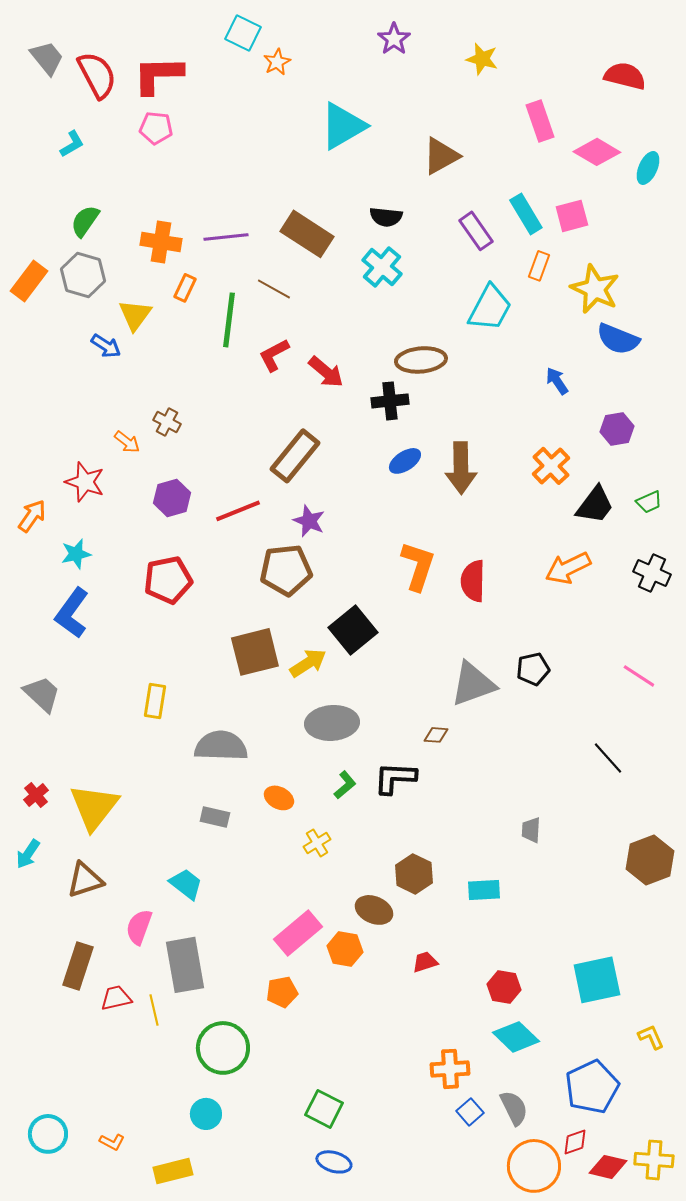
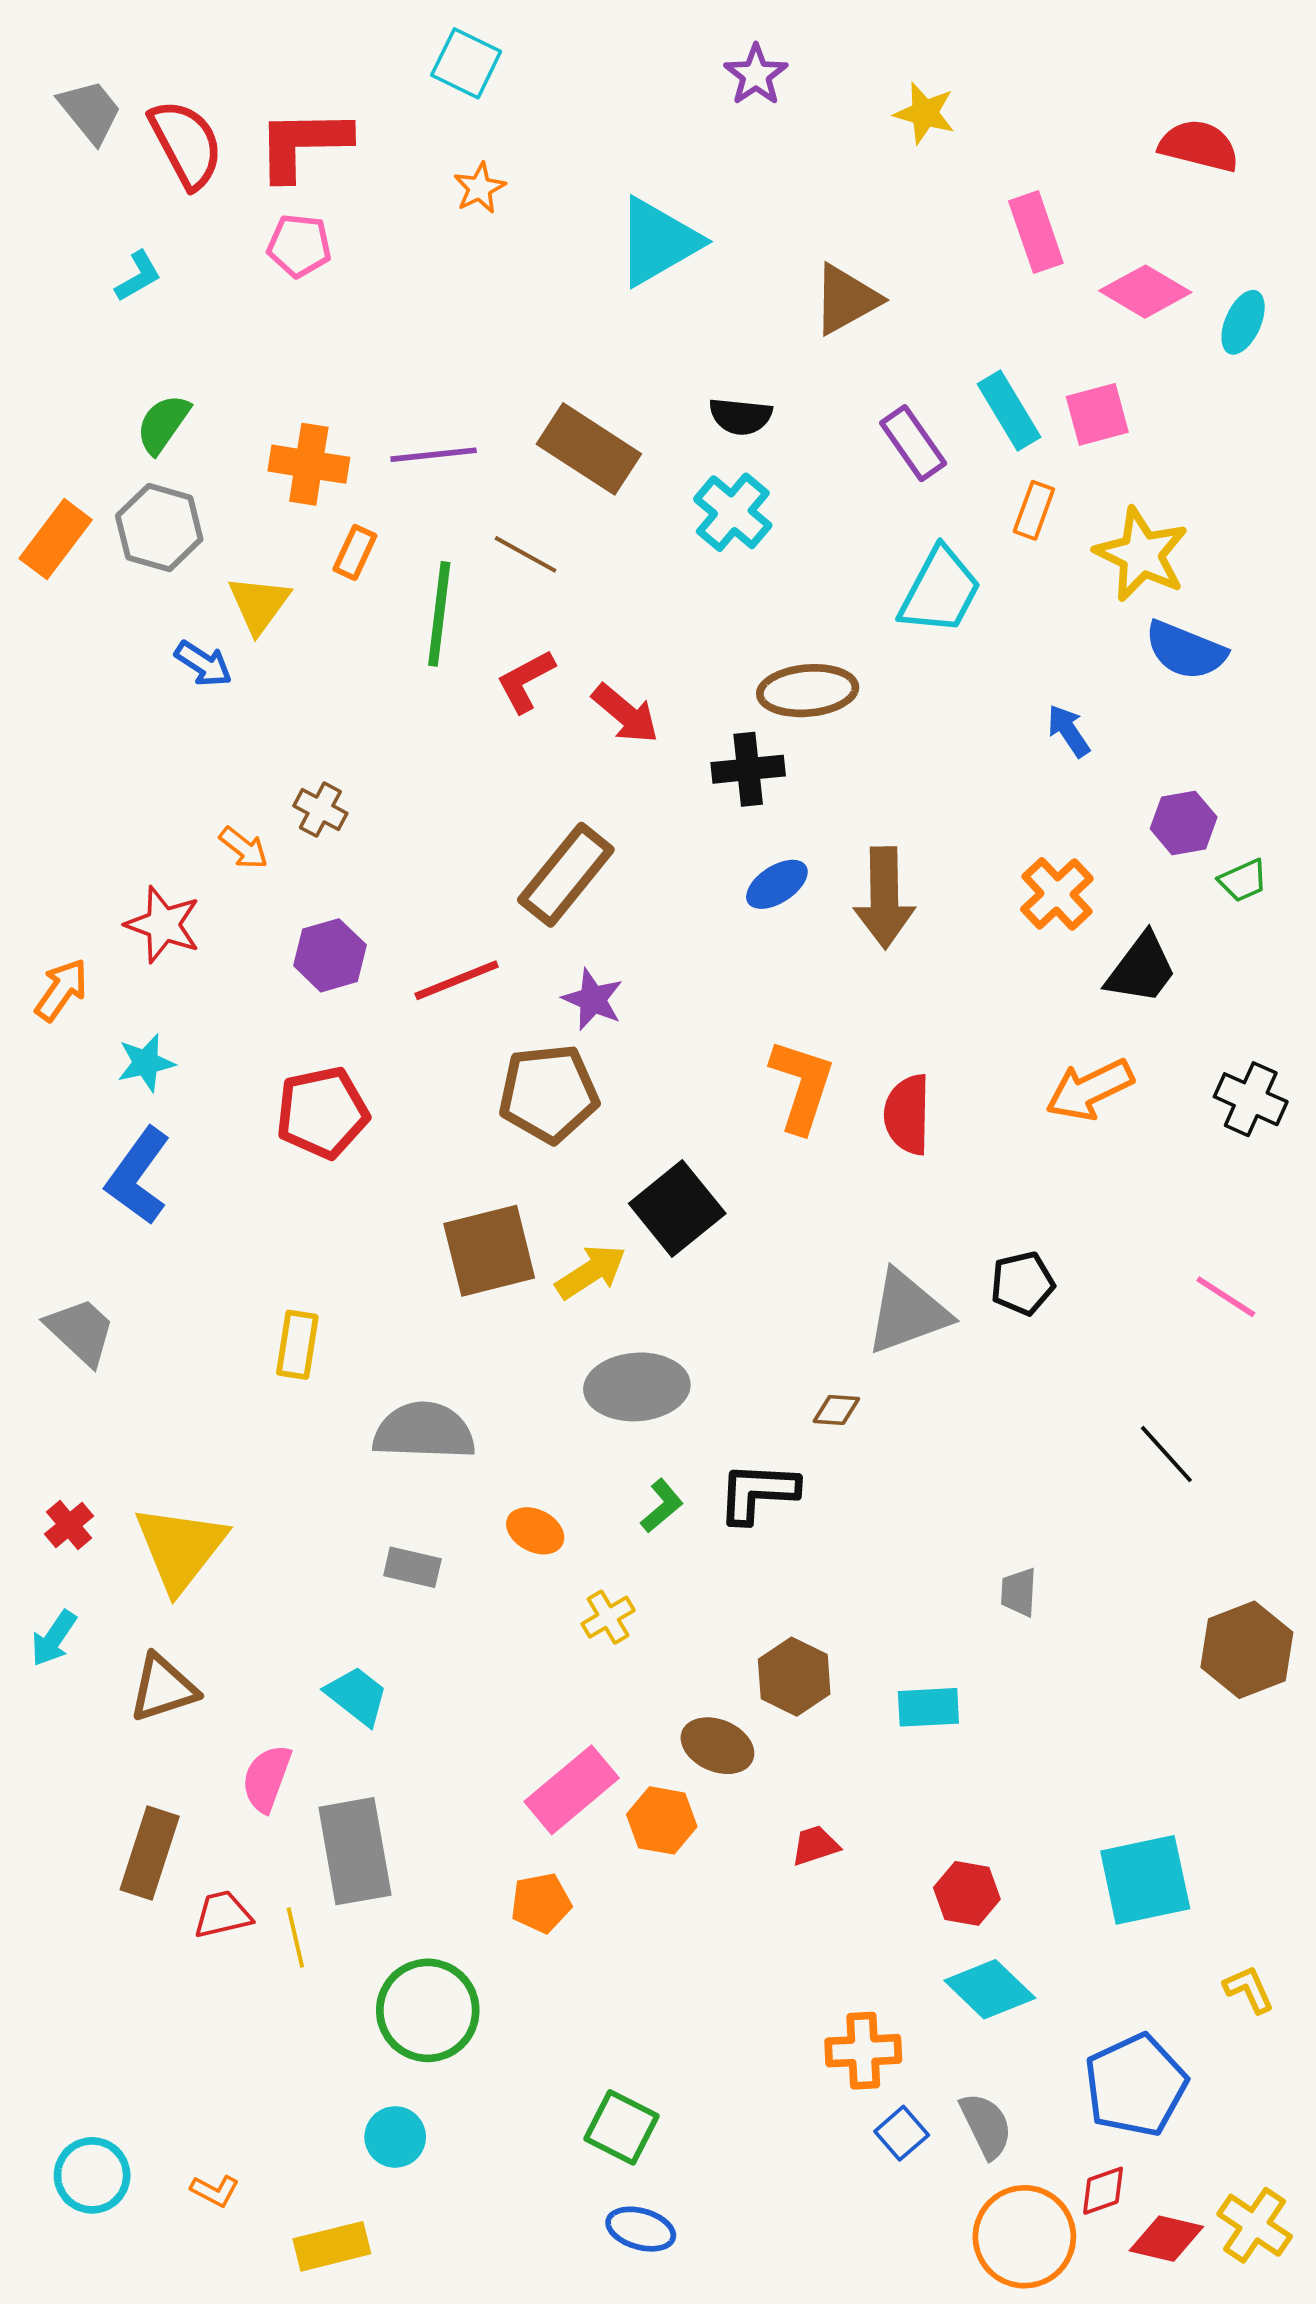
orange star: (277, 62) -> (480, 188), moved
green trapezoid: (649, 502) -> (1243, 881), moved
yellow cross: (654, 1160) -> (1255, 2225), turned 30

